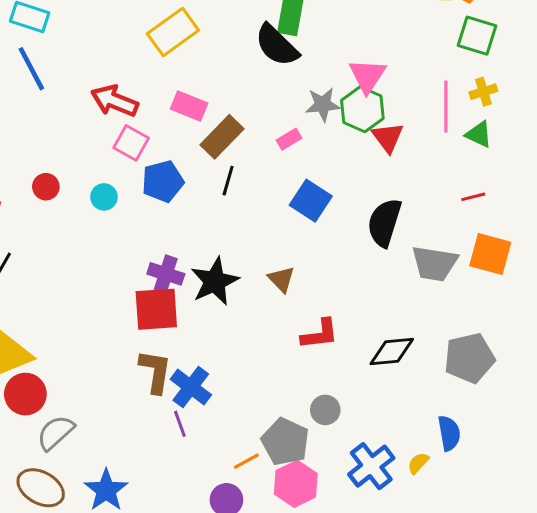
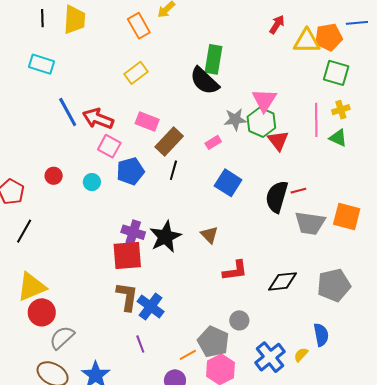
yellow rectangle: (173, 32) -> (136, 73), size x0.7
blue line: (31, 69) -> (68, 112), moved
red line: (473, 197) -> (298, 191), moved
purple line: (180, 424) -> (140, 344), moved

